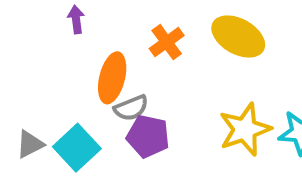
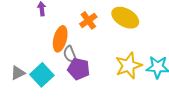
gray semicircle: (131, 108) -> (70, 54), turned 90

